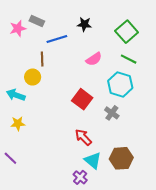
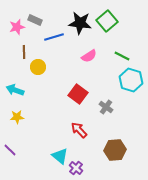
black star: (84, 24) -> (80, 23), size x1.6
green square: (127, 32) -> (107, 21), moved
brown line: (42, 59) -> (24, 52), moved
yellow circle: (33, 77) -> (38, 67), moved
cyan hexagon: (120, 84) -> (131, 80), moved
cyan triangle: (93, 160) -> (60, 156), moved

